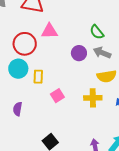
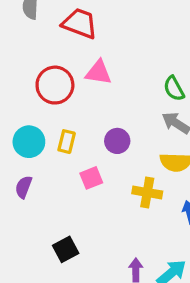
purple circle: (79, 53) -> (117, 141), moved
cyan circle: (18, 69) -> (29, 142), moved

